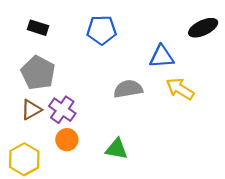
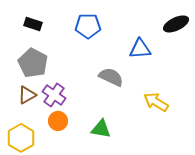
gray semicircle: (128, 89) -> (111, 77), turned 35
yellow arrow: (180, 89) -> (156, 102), moved

